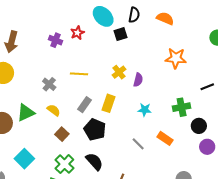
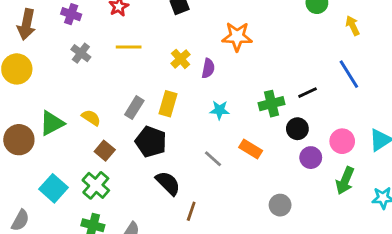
purple cross: (55, 40) -> (71, 14), moved
orange star: (176, 58) -> (237, 37), moved
yellow line: (79, 74) -> (129, 47), moved
gray cross: (49, 84) -> (81, 53), moved
black line: (207, 87) -> (308, 93), moved
black semicircle: (94, 162) -> (168, 183), moved
green cross: (64, 164) -> (96, 185), moved

